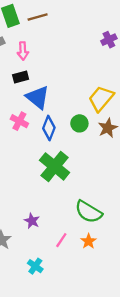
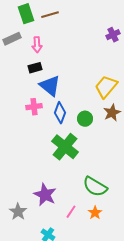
pink cross: (19, 121) -> (34, 107), turned -35
green circle: (79, 123) -> (85, 119), moved
purple star: (32, 221) -> (45, 195), size x1.6

